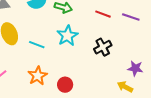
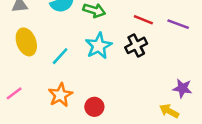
cyan line: (37, 45) -> (60, 56), turned -70
black cross: (103, 47) -> (136, 45), moved

